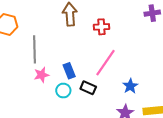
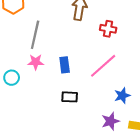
black rectangle: (88, 88) -> (70, 97), moved, turned -35
cyan circle: (63, 91) -> (12, 78), moved

